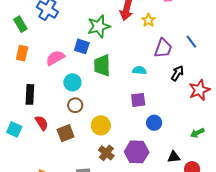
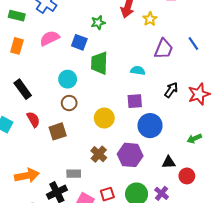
green rectangle: (20, 24) -> (17, 16), turned -49
green star: (99, 26) -> (98, 23), size x0.6
pink semicircle: (55, 58) -> (50, 38), moved
black arrow: (177, 73) -> (171, 90), moved
black rectangle: (30, 94) -> (23, 89), turned -42
blue circle: (154, 123) -> (150, 126), size x1.5
yellow circle: (101, 125) -> (104, 118), moved

